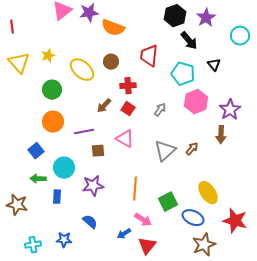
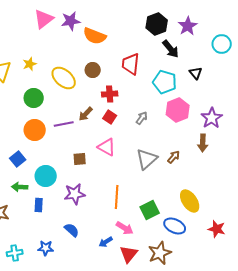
purple line: (84, 132) -> (64, 124), moved
red star: (235, 221) -> (217, 229), size x0.7
brown star: (204, 245) -> (160, 253), moved

